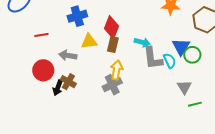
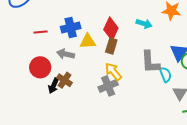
blue cross: (77, 16) -> (71, 28), moved
cyan arrow: (142, 42) -> (144, 24), moved
cyan semicircle: (170, 61) -> (166, 75), moved
yellow arrow: (117, 70) -> (113, 72), turned -54

